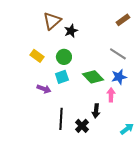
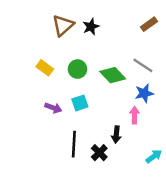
black star: (71, 31) -> (91, 27), moved
cyan square: (62, 77) -> (80, 103), moved
green diamond: (93, 77) -> (113, 75), moved

